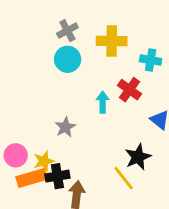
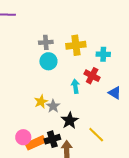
gray cross: (67, 31) -> (46, 42), turned 32
pink circle: (16, 155) -> (23, 137), moved
black star: (138, 157) -> (70, 121), moved
yellow star: (44, 161) -> (41, 102), moved

